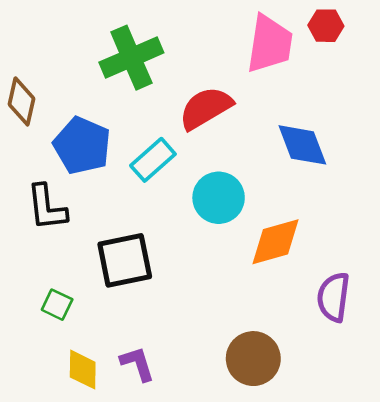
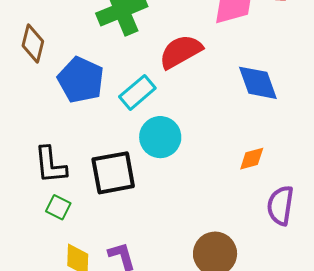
cyan circle: (219, 198) -> (160, 137), moved
black L-shape: (47, 207) -> (50, 165), moved
orange diamond: (275, 242) -> (252, 159), moved, size x0.6

